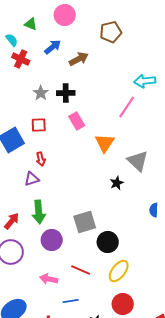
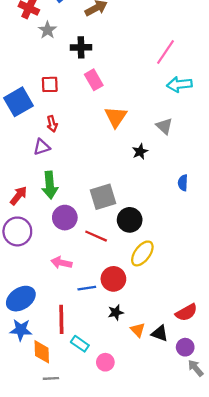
cyan arrow: (145, 81) -> (179, 84), moved
gray star: (41, 93) -> (47, 30), moved
pink line: (127, 107) -> (166, 52), moved
orange triangle: (105, 143) -> (116, 117), moved
gray triangle: (138, 161) -> (164, 126), size x0.7
red line: (81, 270) -> (96, 236), moved
red circle: (123, 304) -> (113, 279), moved

